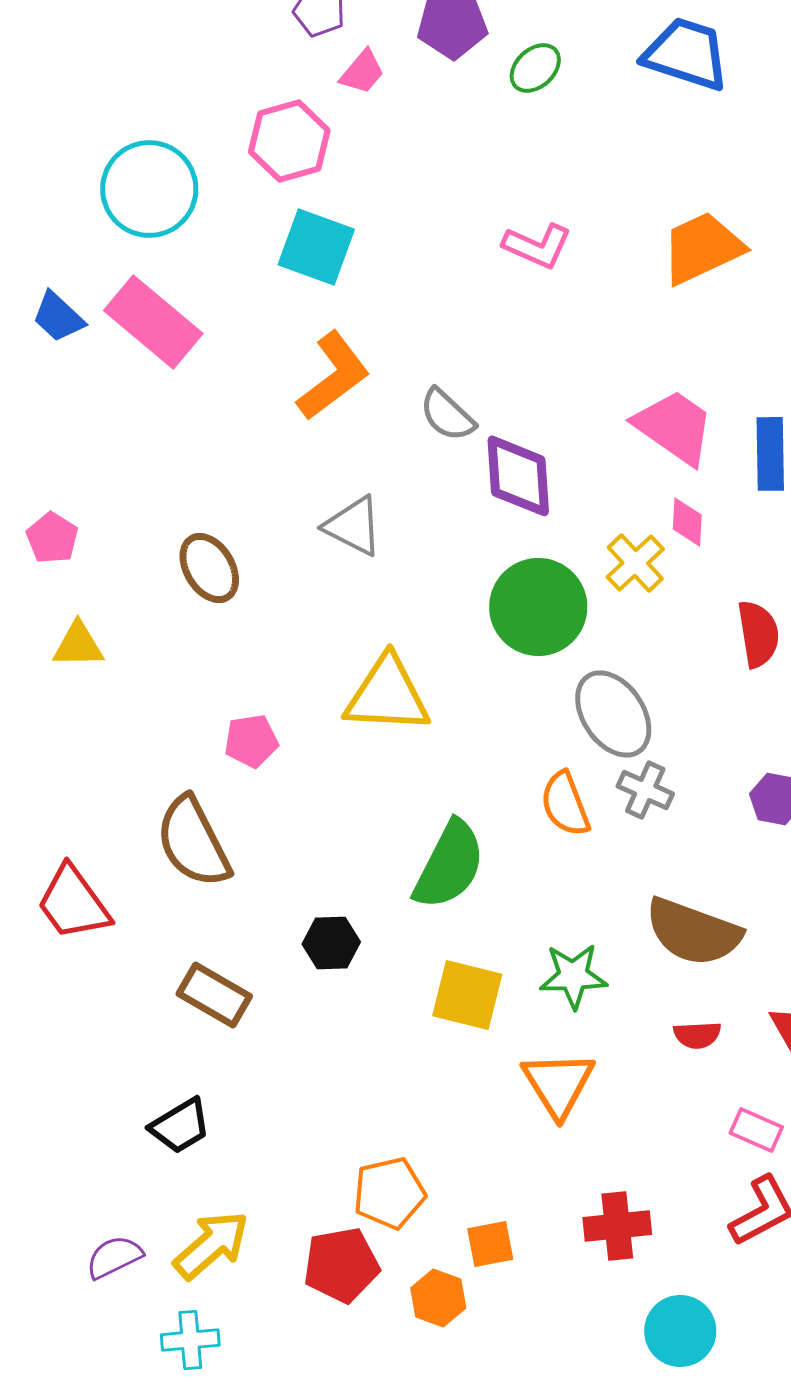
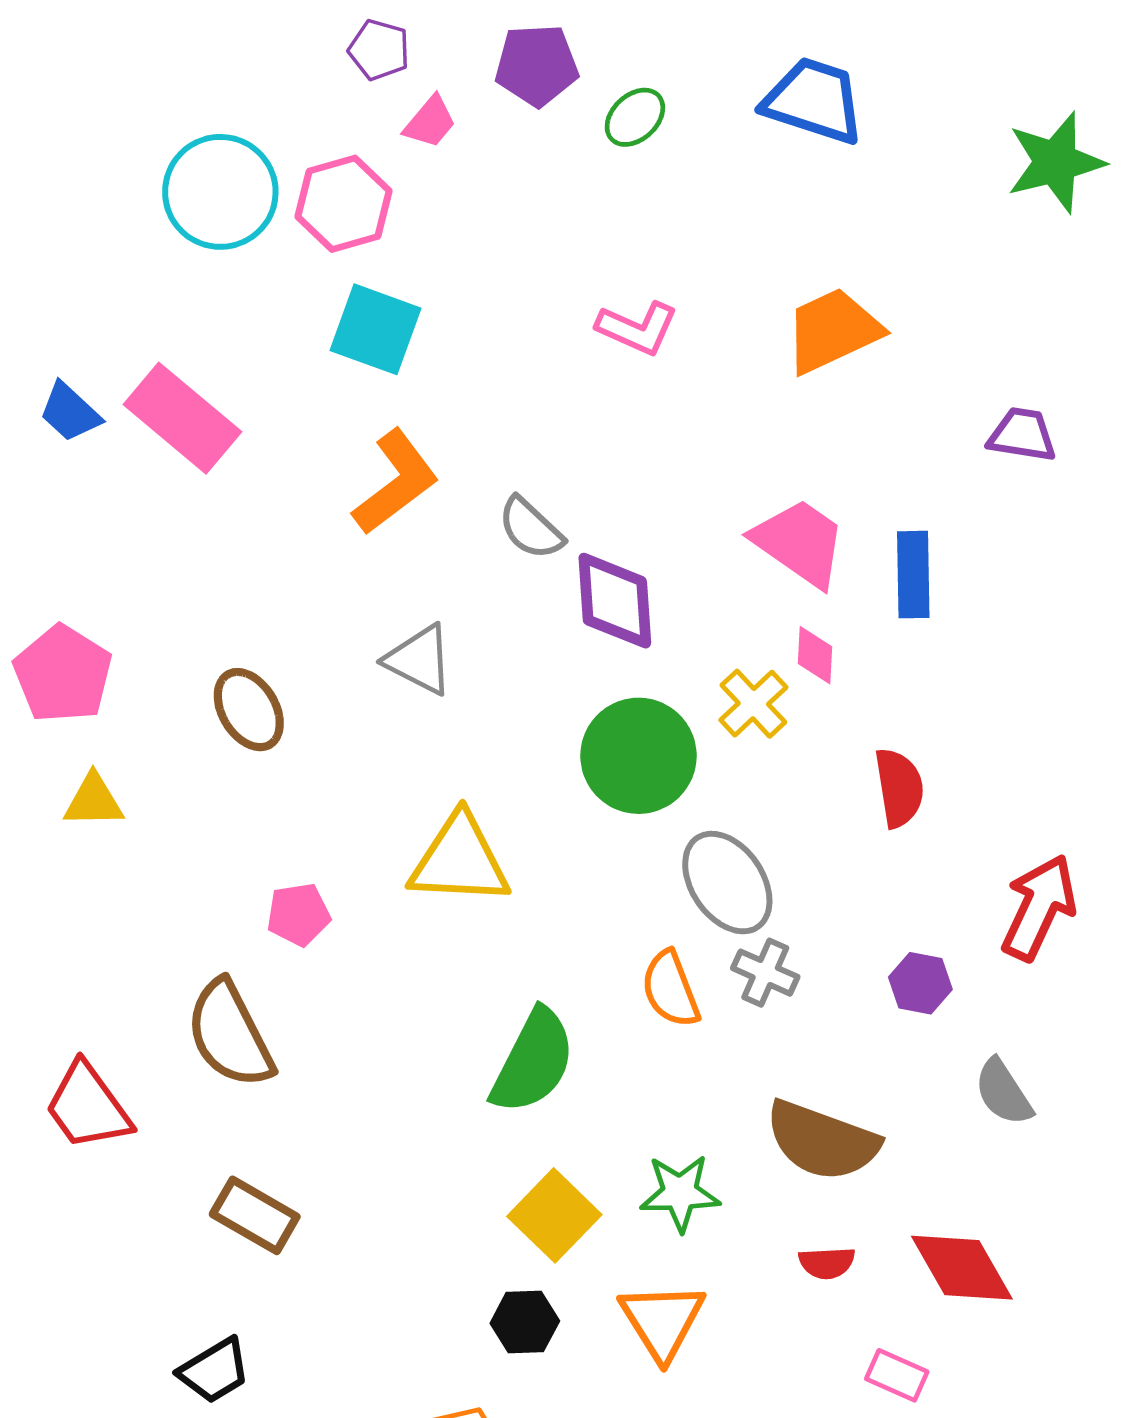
cyan circle: (149, 189) -> (220, 192), moved
pink pentagon: (52, 538) -> (63, 674), size x1.6
black hexagon: (331, 943) -> (525, 1322), moved
yellow square: (467, 995) -> (554, 1215), turned 30

